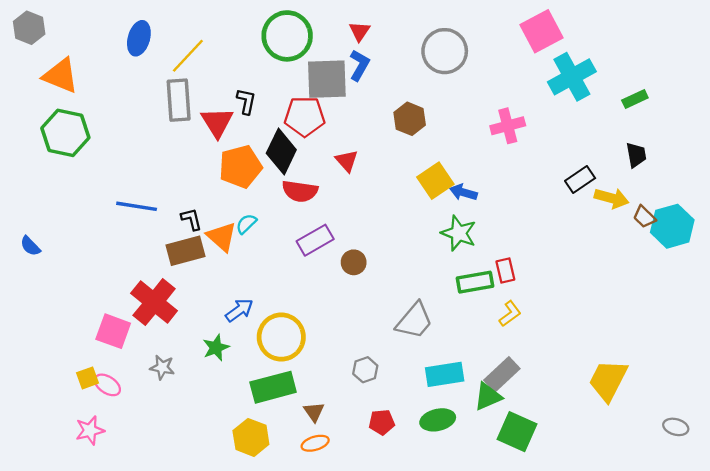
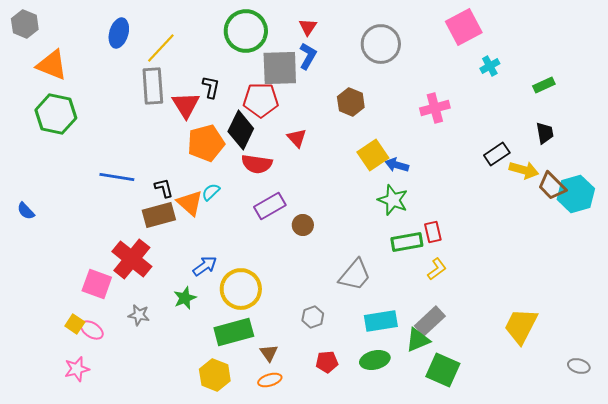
cyan cross: (572, 77) -> (490, 66), size x0.5
brown trapezoid: (644, 217) -> (552, 186), size x1.4
yellow square: (88, 378) -> (75, 324), turned -36

